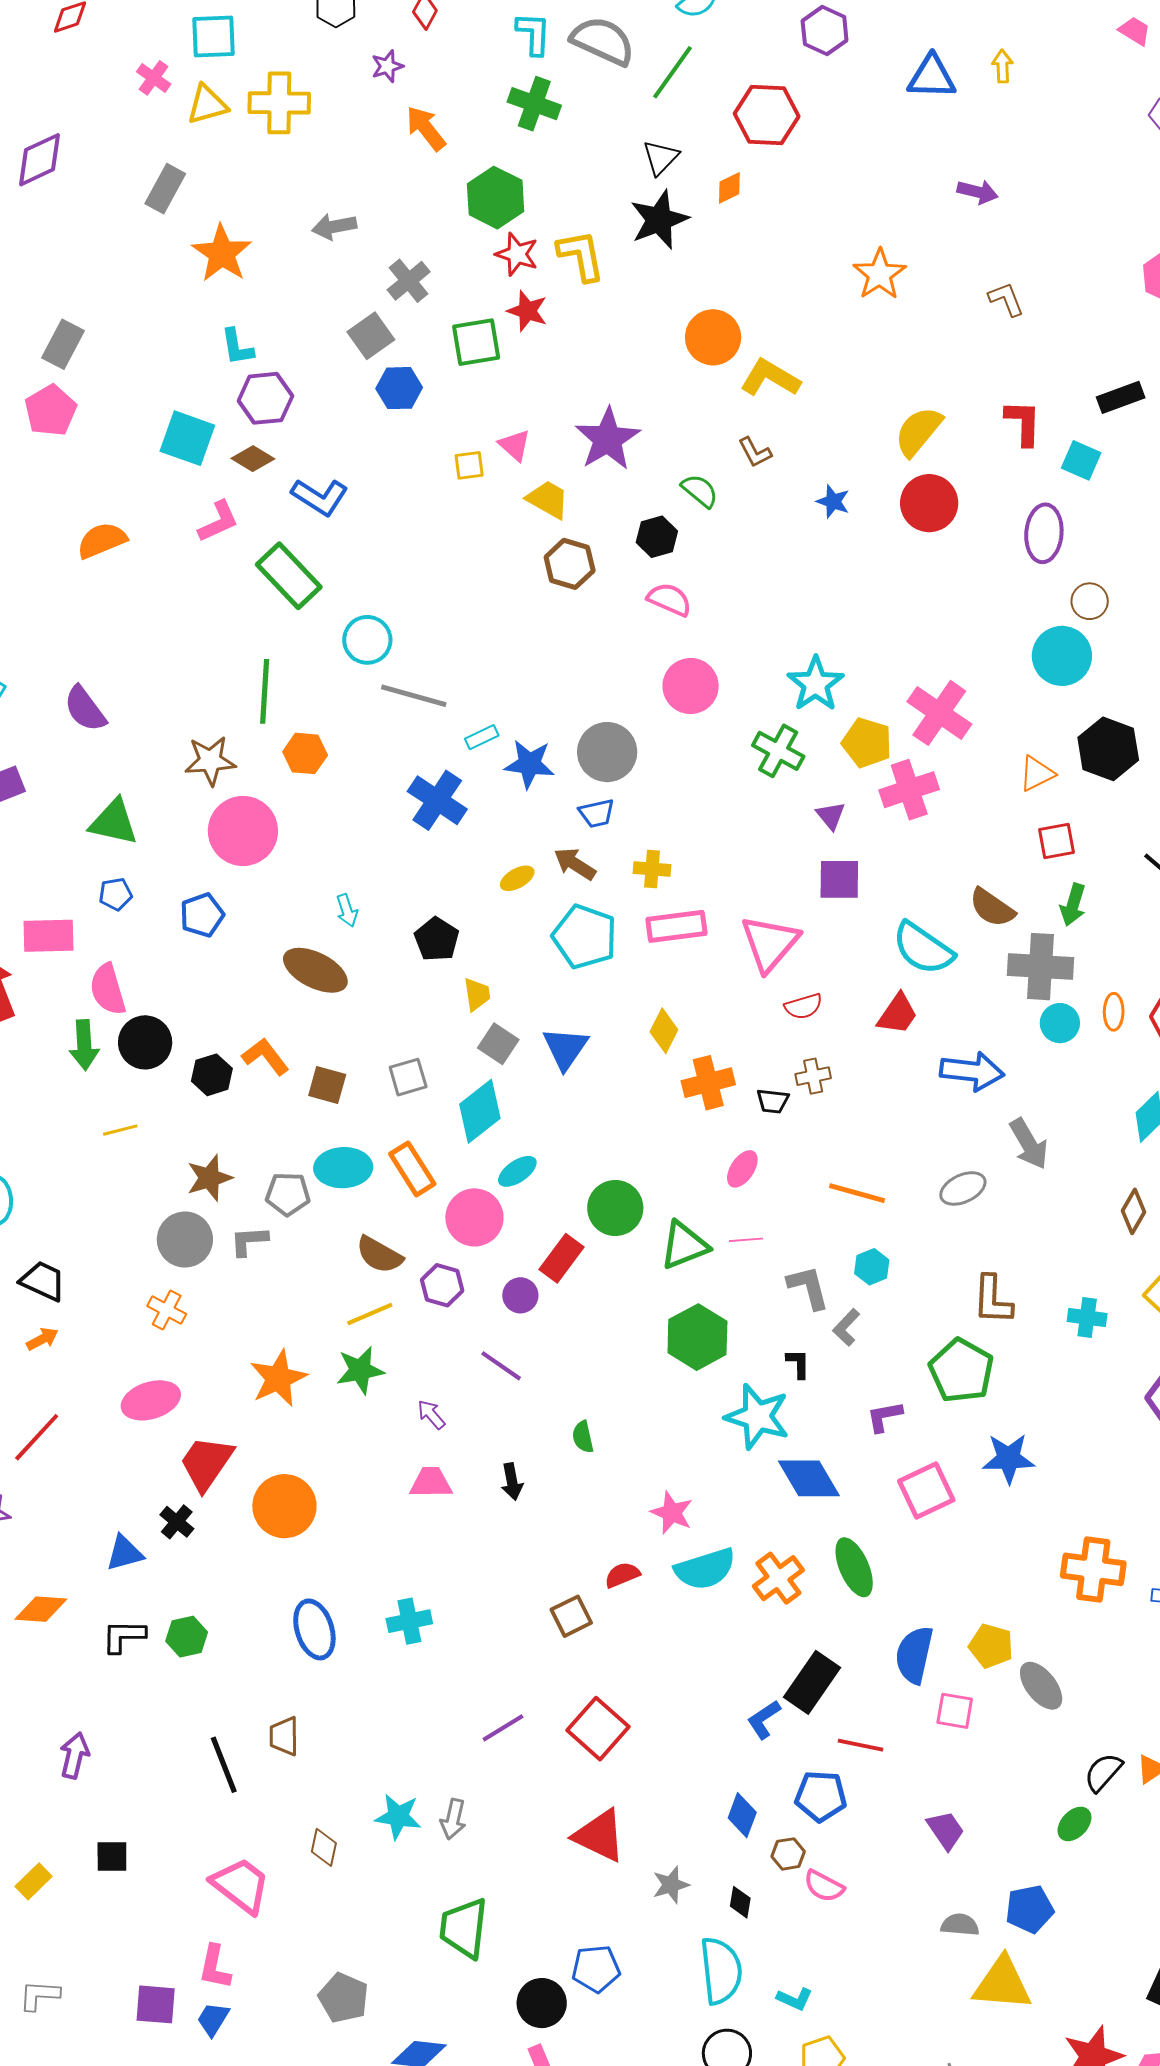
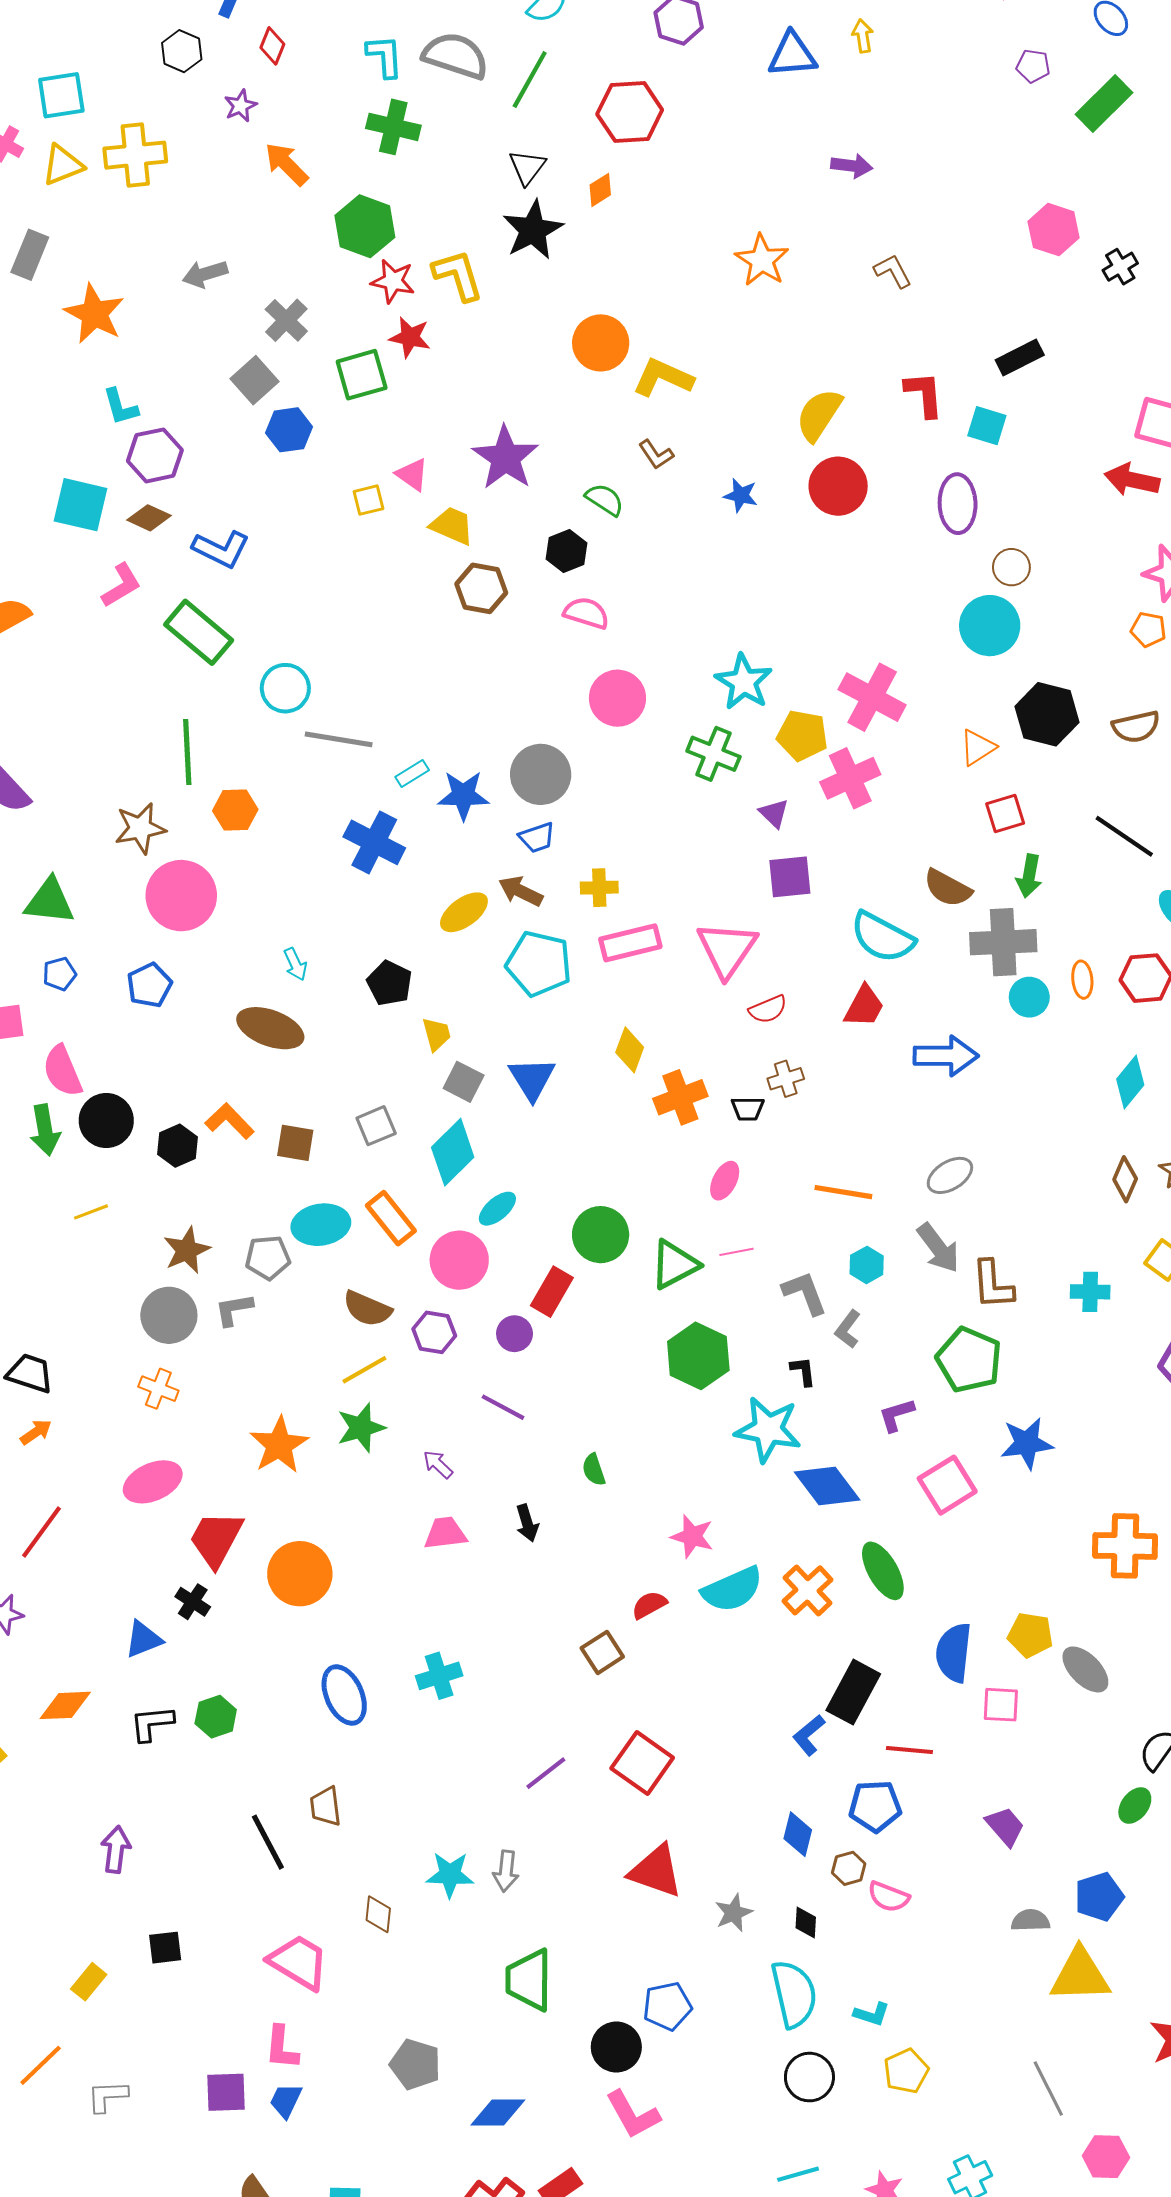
yellow ellipse: (517, 878) -> (464, 912), size x1.4
gray arrow: (1029, 1144) -> (938, 1248), moved

